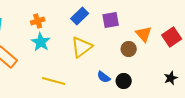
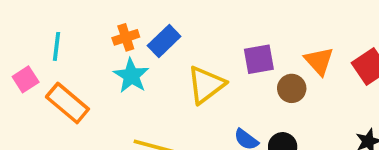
blue rectangle: (80, 16) -> (164, 41), moved
purple square: (111, 20) -> (259, 59), moved

